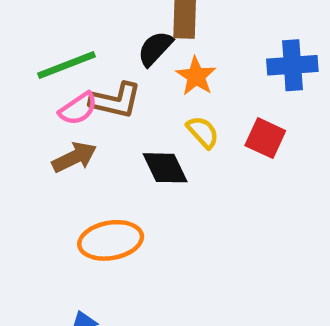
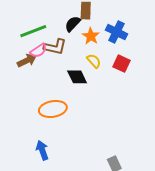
blue cross: (292, 65) -> (116, 32), moved, turned 30
brown arrow: (74, 157) -> (27, 61), moved

